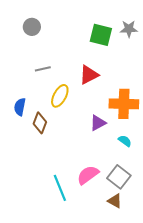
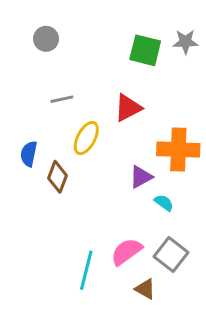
cyan semicircle: (125, 141) -> (164, 203), moved
cyan line: (60, 188) -> (86, 270), turned 36
brown triangle: (115, 201) -> (145, 289), moved

